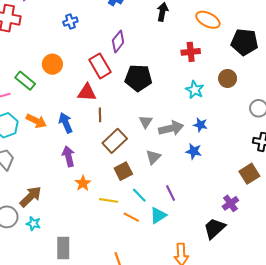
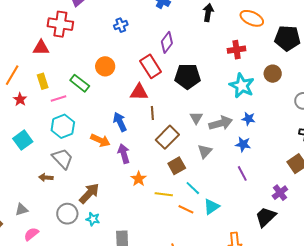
cyan star: (195, 90) -> (242, 86), size x1.4
orange arrow: (36, 121) -> (100, 140), moved
purple line: (171, 193) -> (242, 173), moved

